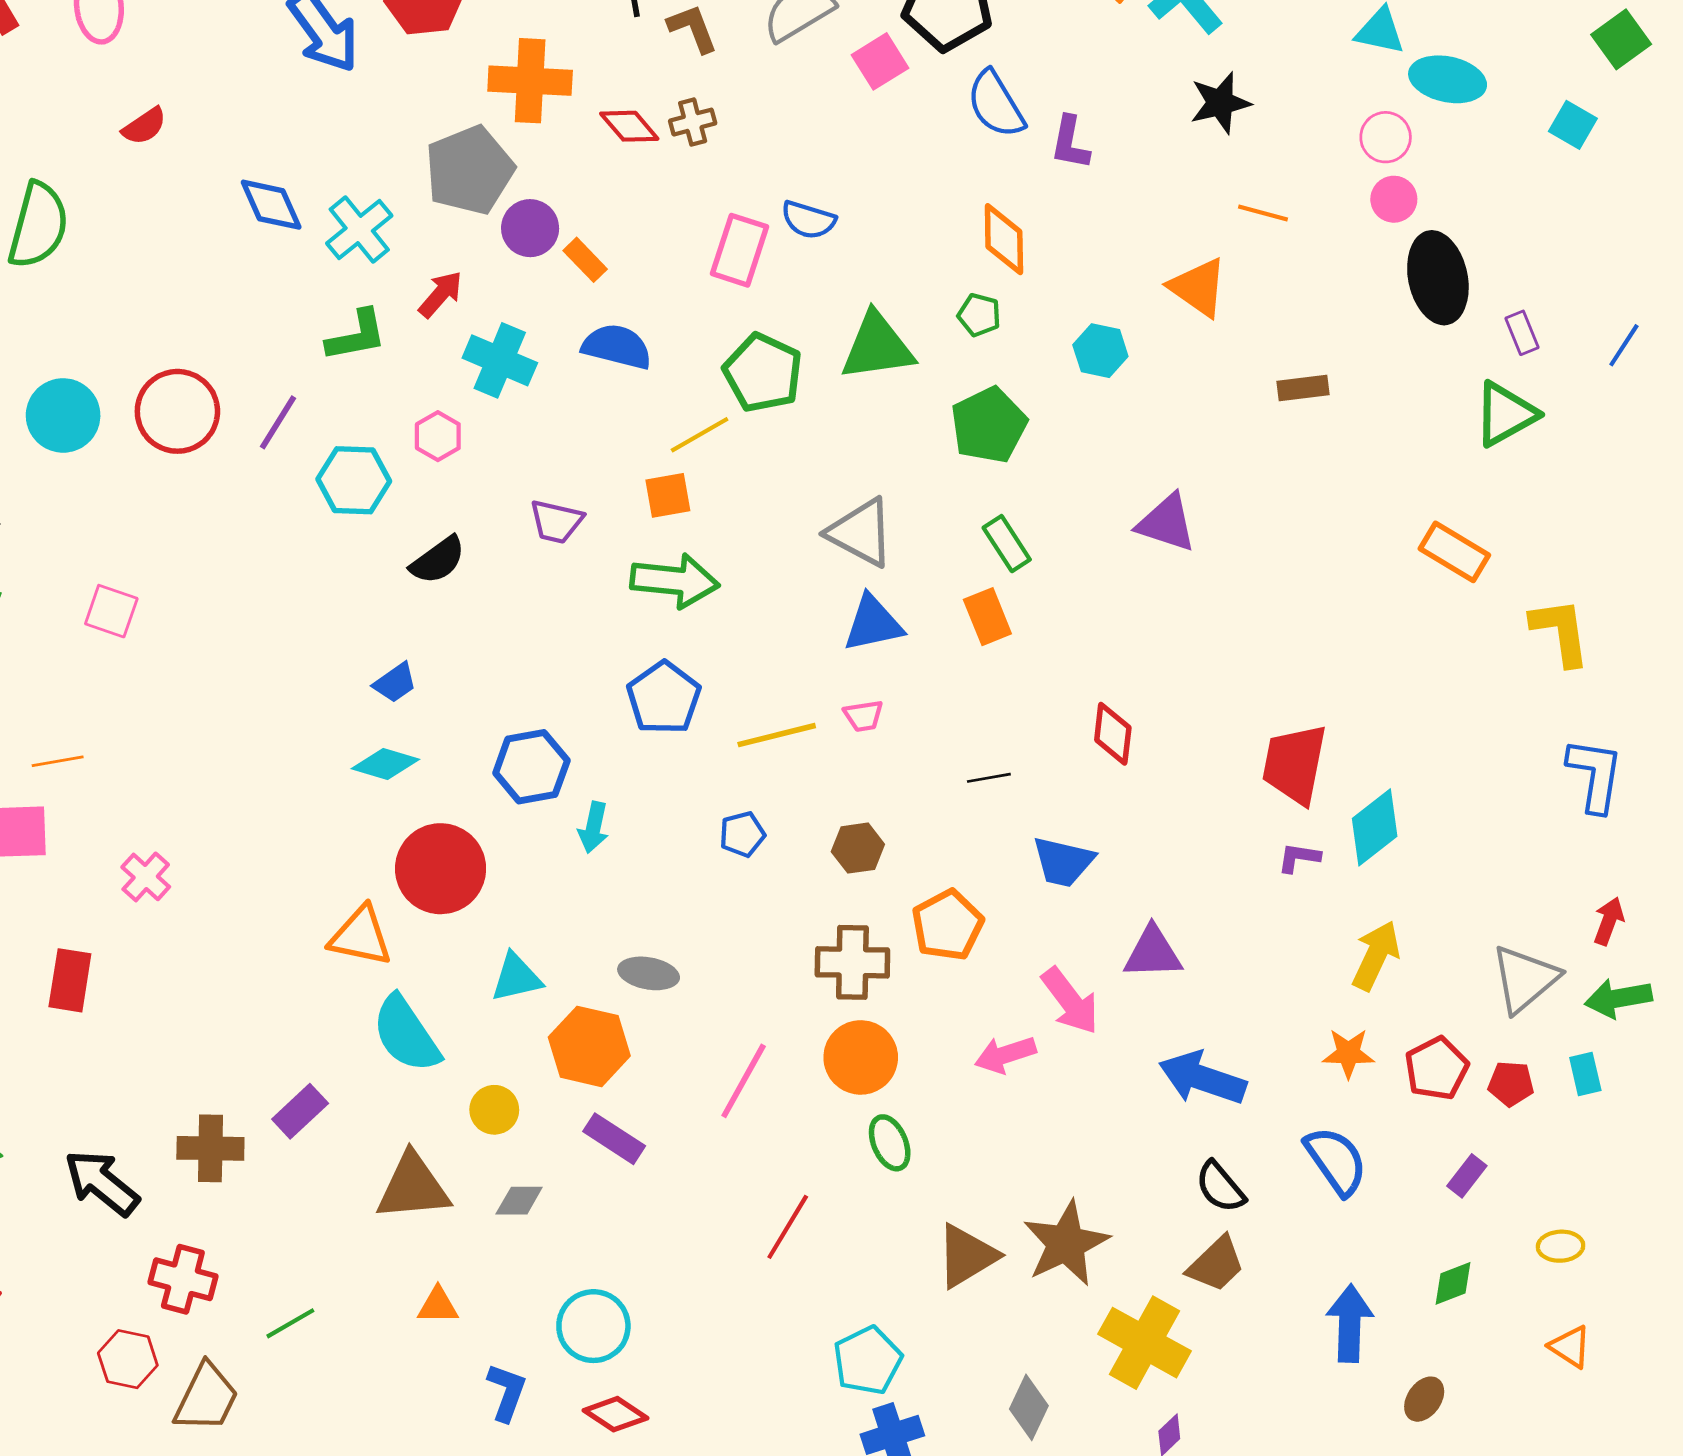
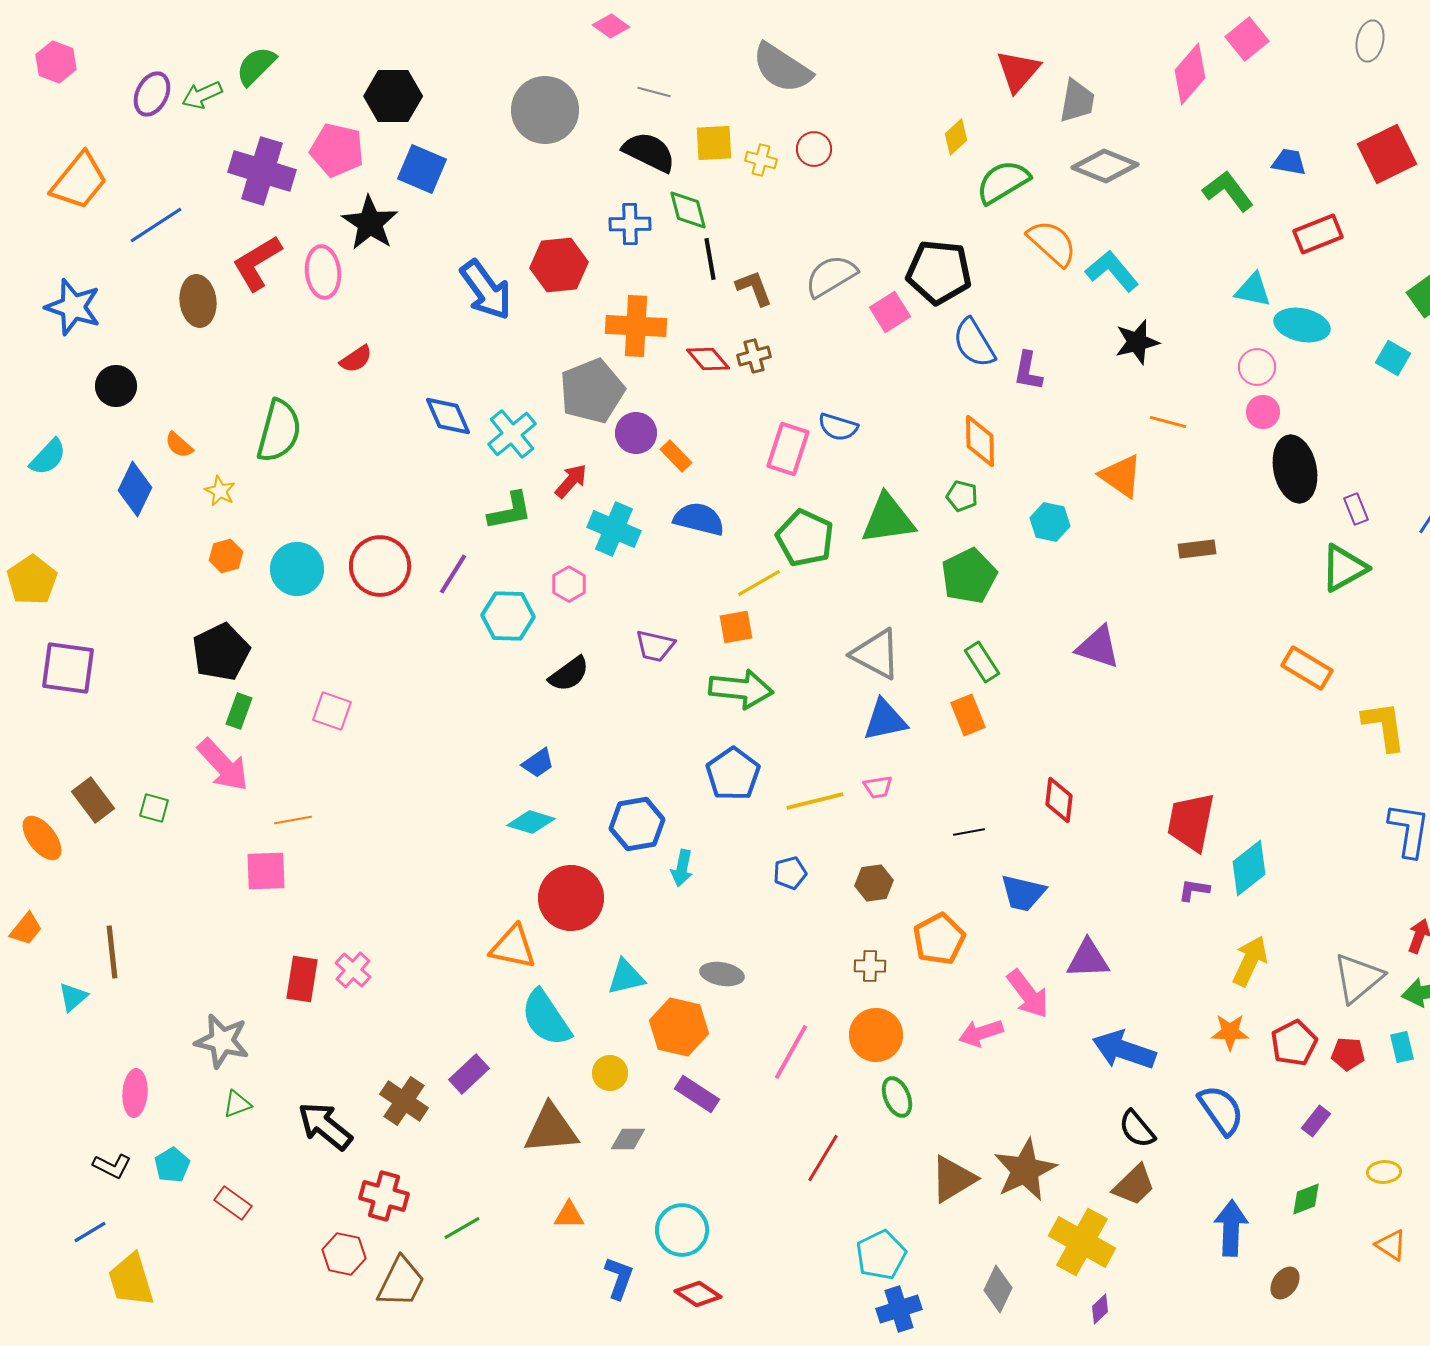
pink cross: (146, 877) -> (353, 970), moved
brown cross: (852, 962) -> (870, 966), size x0.6
brown cross: (210, 1148) -> (404, 1101), turned 33

